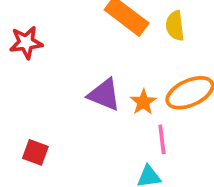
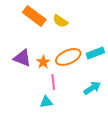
yellow semicircle: (175, 26) -> (60, 21), turned -49

